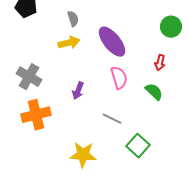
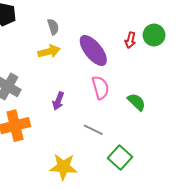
red arrow: (160, 63) -> (130, 40), moved

